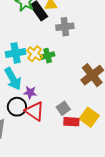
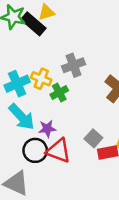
gray cross: (65, 27) -> (74, 65), moved
green cross: (48, 56) -> (59, 93), moved

